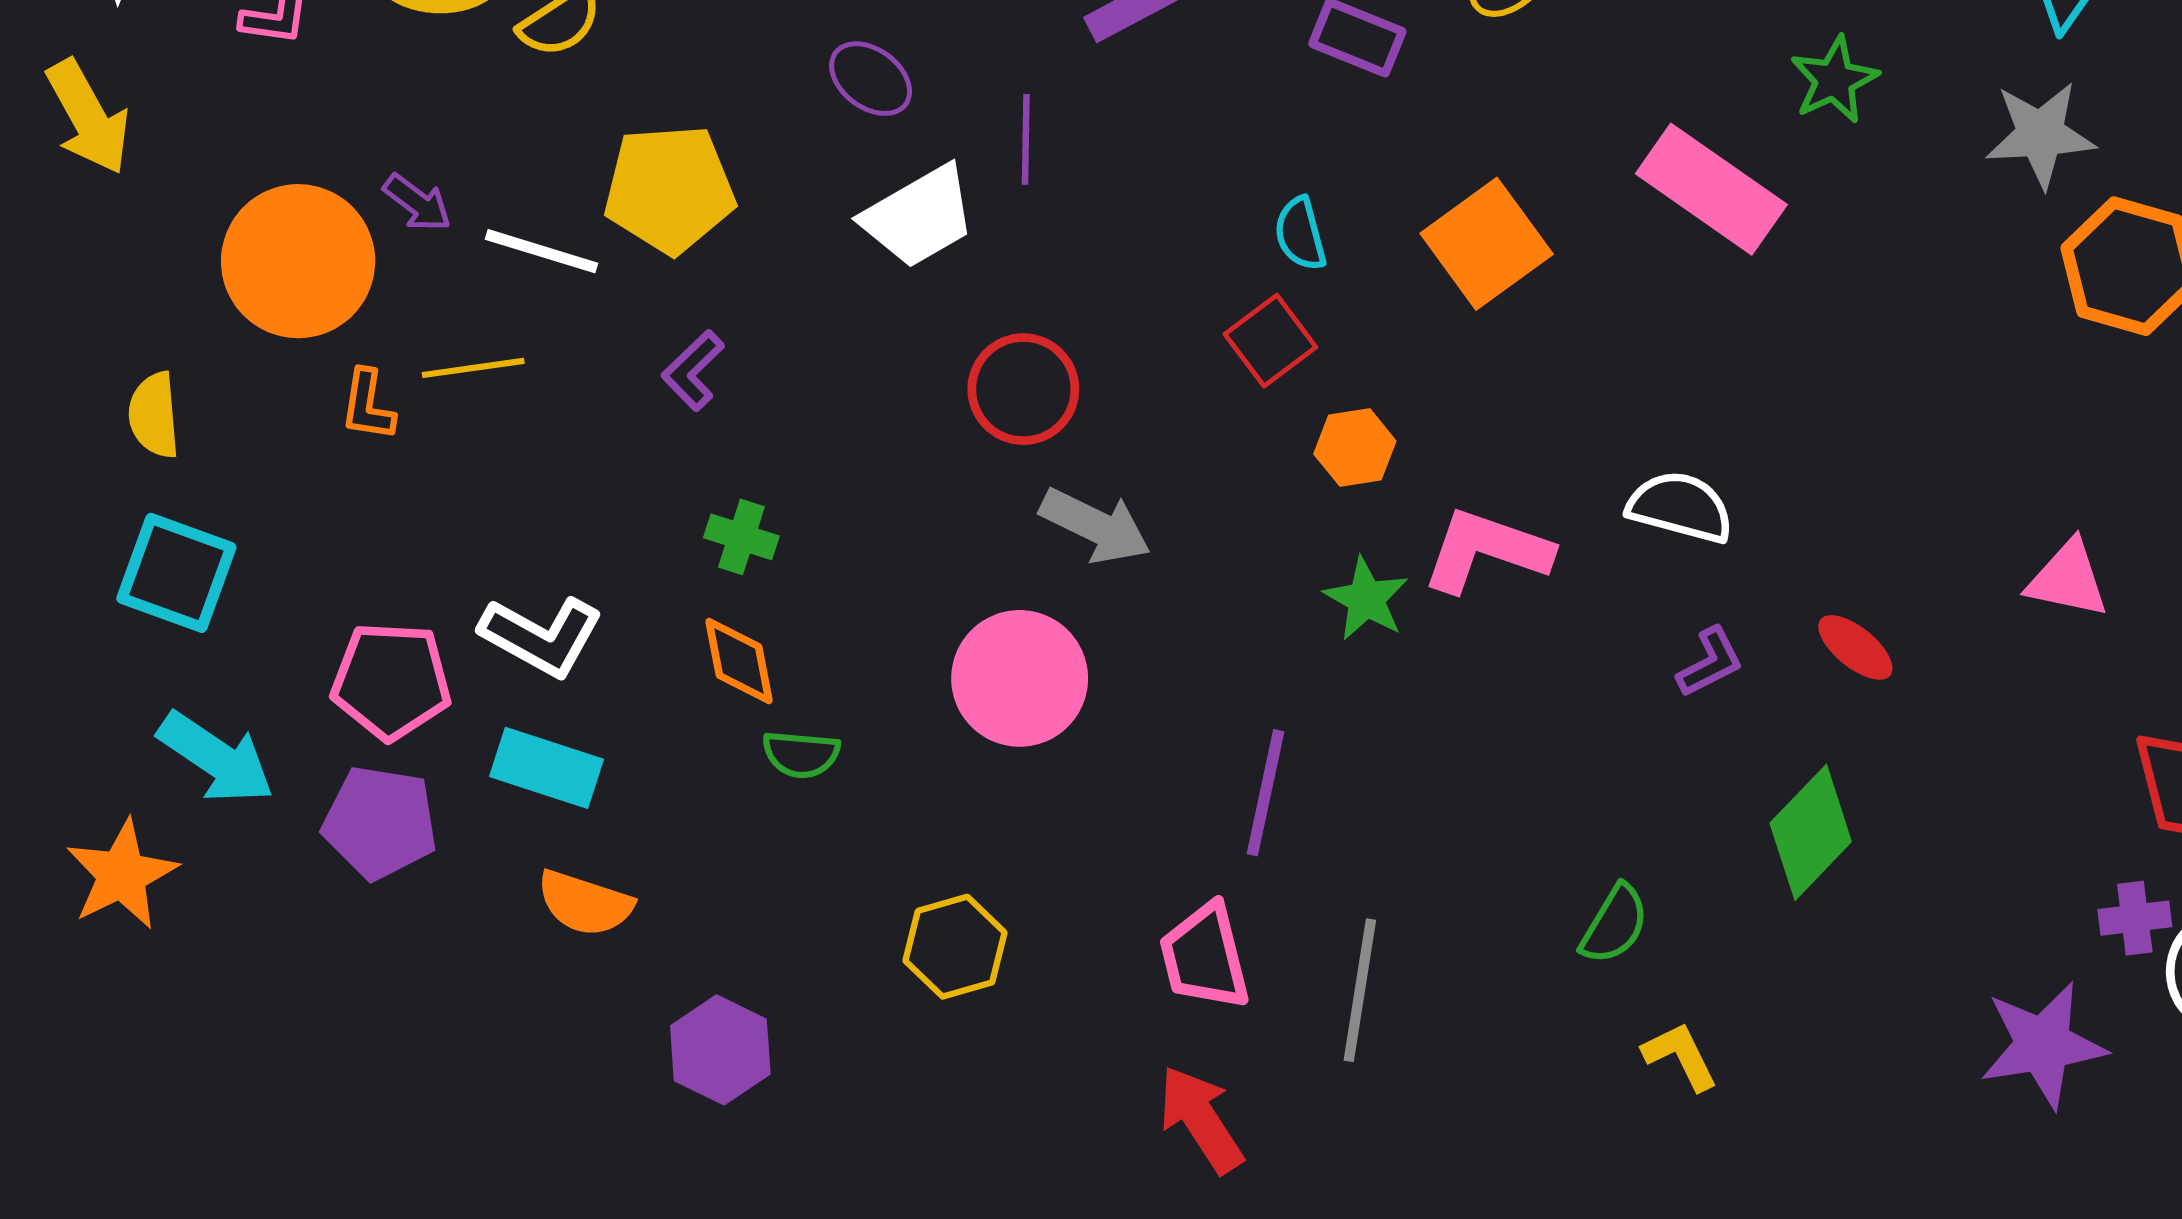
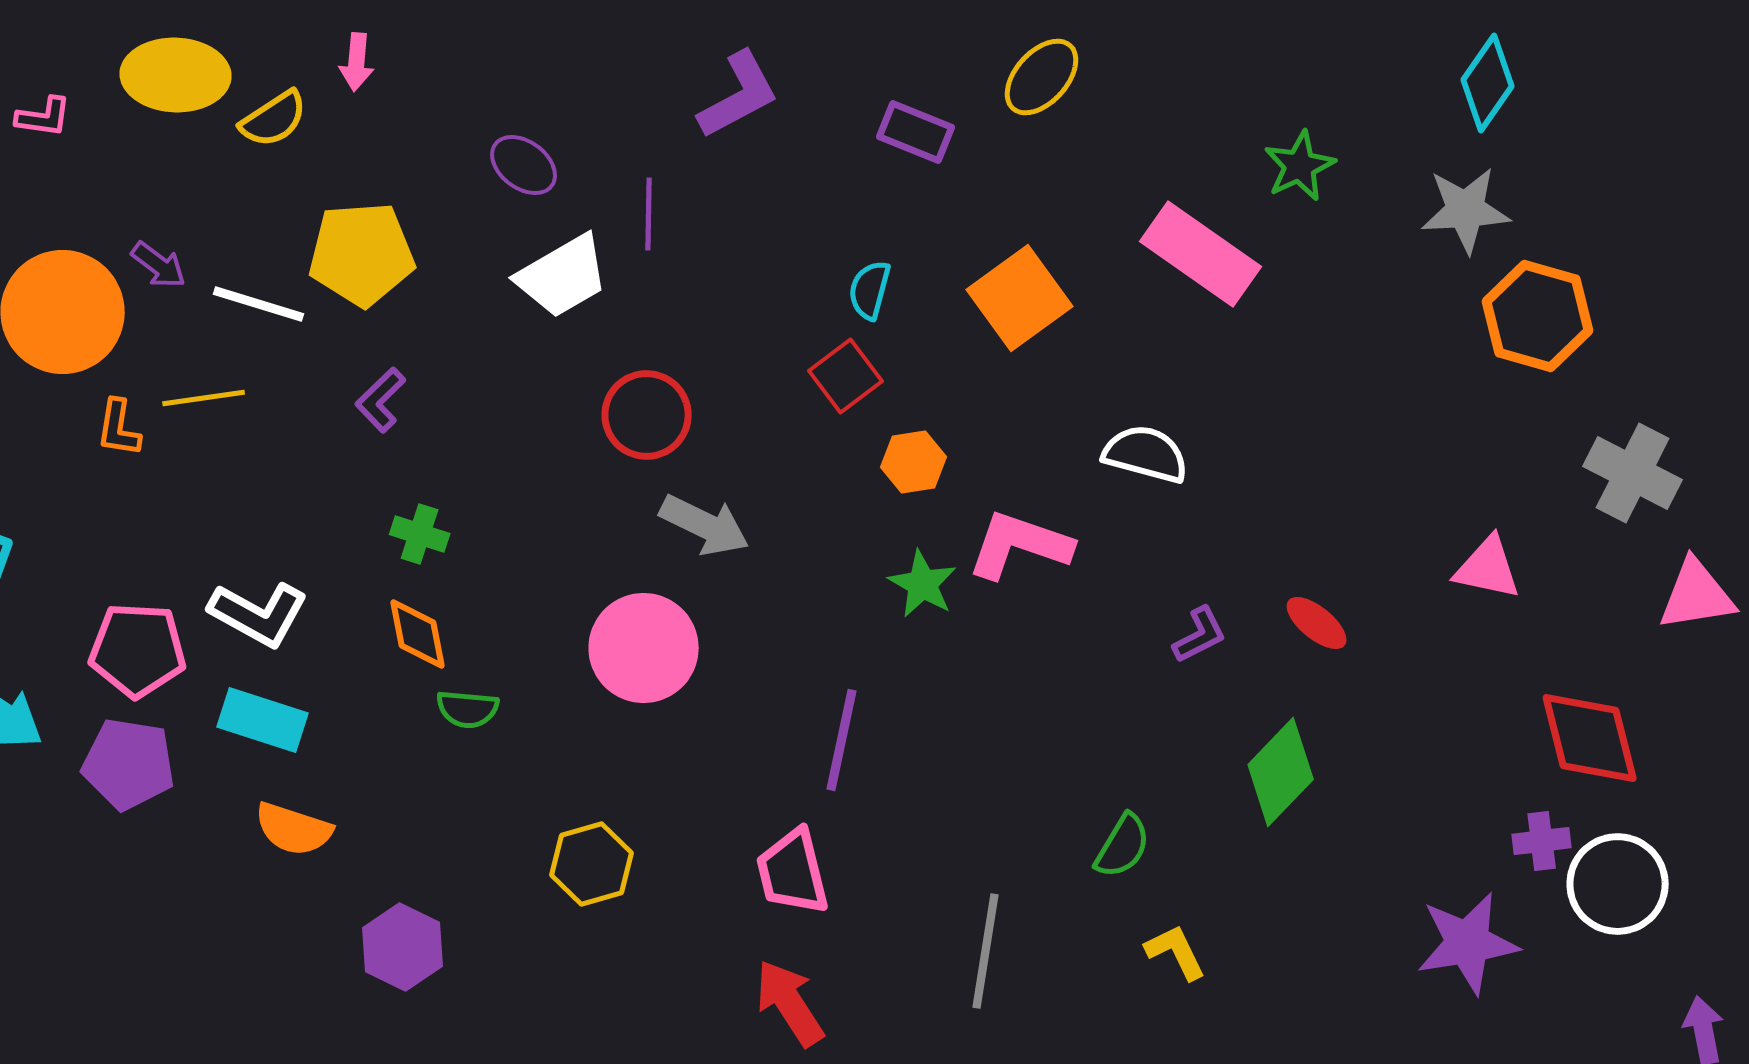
cyan semicircle: (1300, 234) -> (870, 290), turned 30
white semicircle: (1680, 507) -> (1146, 454), moved
gray line: (1360, 990) -> (986, 951), moved

